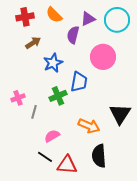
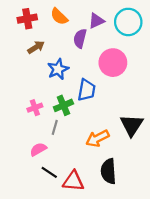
pink cross: (18, 98) -> (35, 108), moved
gray line: (34, 112) -> (55, 127), moved
orange arrow: (89, 126) -> (98, 138), turned 130
pink semicircle: (52, 136) -> (38, 149), moved

